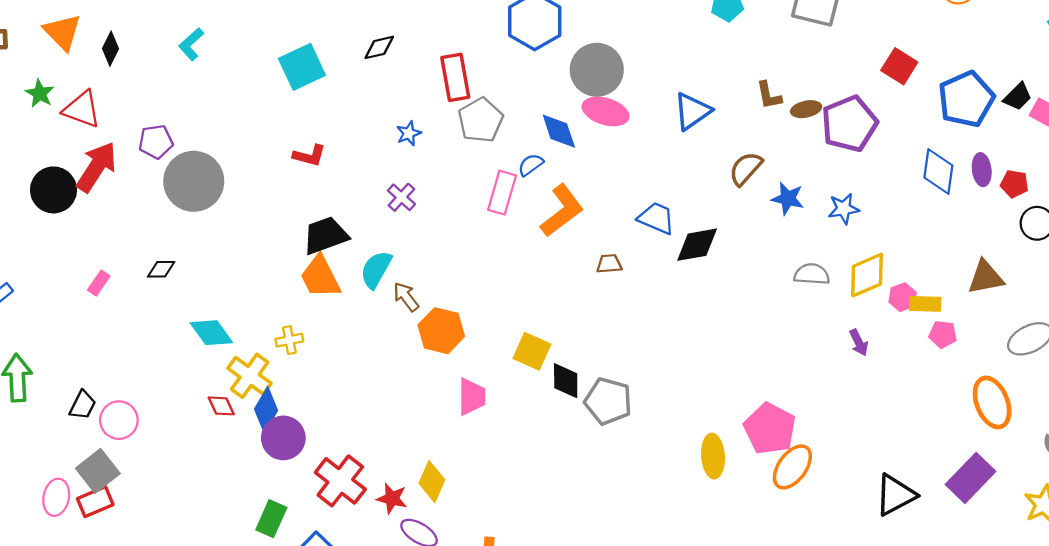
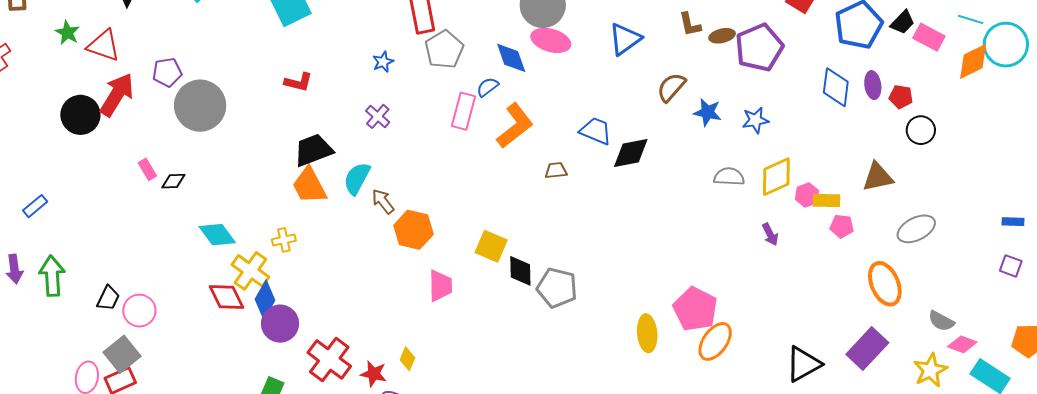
pink rectangle: (99, 283) -> (147, 169), moved, turned -65
red diamond: (221, 406) -> (227, 297), size x1.5
yellow diamond: (432, 482) -> (407, 359), size x0.7

